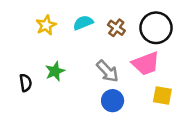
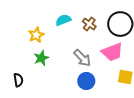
yellow star: (46, 25) -> (36, 35), moved
black semicircle: (26, 83) -> (18, 80), moved

